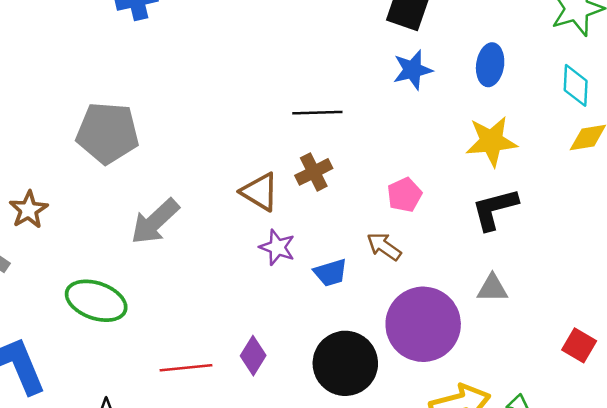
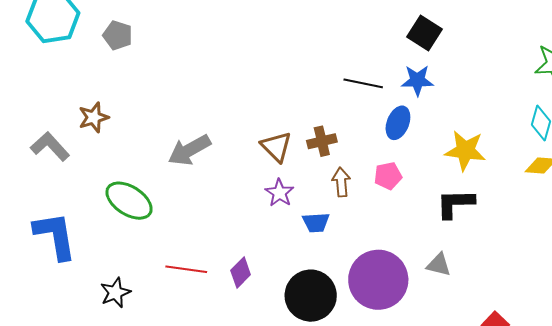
blue ellipse: (490, 65) -> (398, 123), moved
black line: (317, 113) -> (363, 83), moved
gray pentagon: (108, 133) -> (118, 35), moved, size x0.6
brown arrow: (384, 246) -> (341, 182), moved, turned 36

